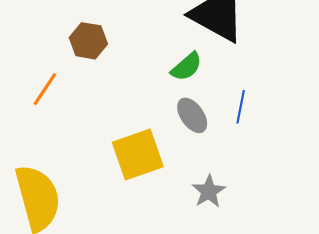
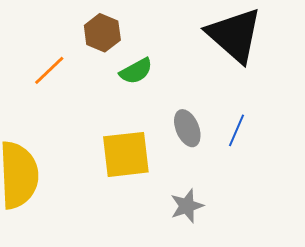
green semicircle: (187, 67) -> (136, 71), moved

